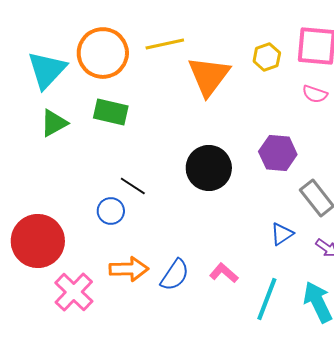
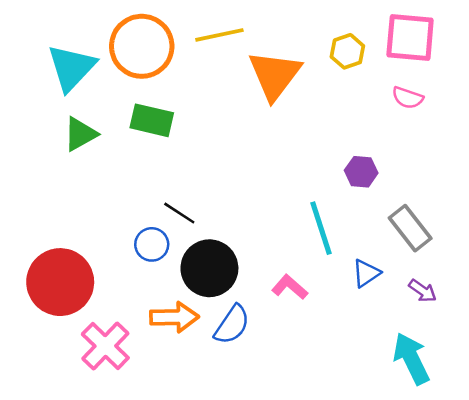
purple hexagon: (278, 153) -> (361, 172), size x0.7
black circle: (209, 168) -> (209, 268), moved
pink L-shape: (224, 273) -> (290, 287), moved
cyan line: (267, 299) -> (321, 228), moved, turned -39

